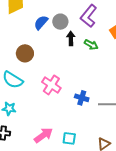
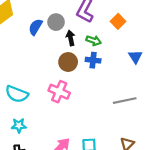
brown circle: (25, 53) -> (68, 62), moved
blue cross: (82, 98) -> (93, 60), moved

